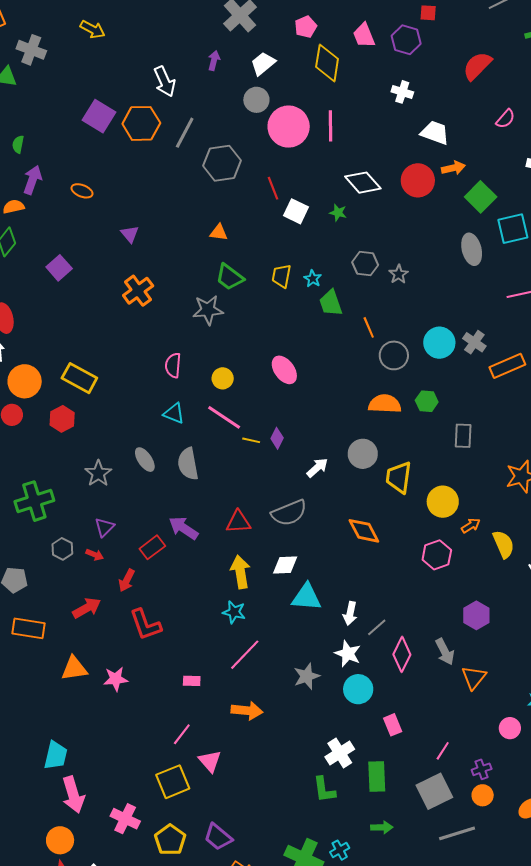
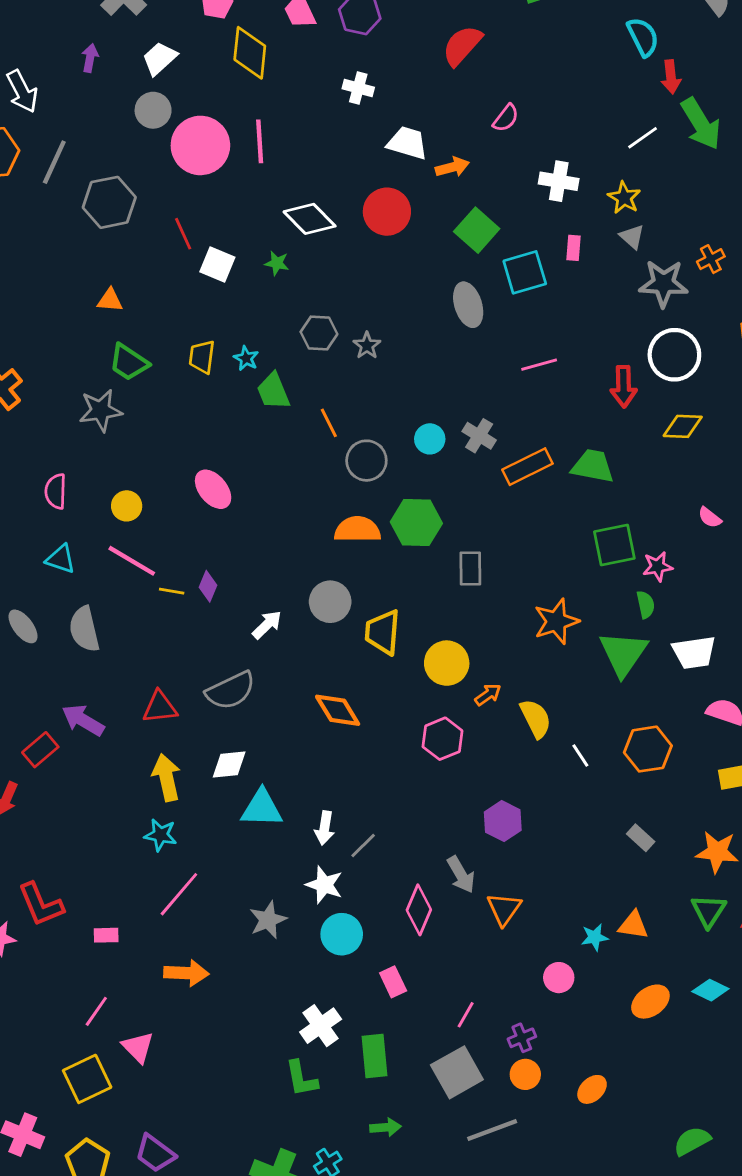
orange arrow: (453, 168) -> (452, 167), moved
cyan circle: (439, 343) -> (430, 439), size x0.7
green hexagon: (427, 401) -> (416, 523), size x1.6
red L-shape: (145, 625) -> (41, 904), moved
pink diamond: (402, 654) -> (419, 910), moved

